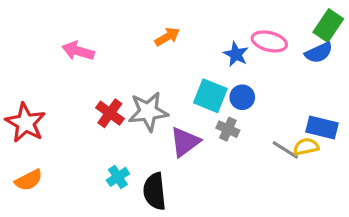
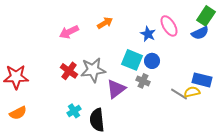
pink ellipse: (269, 41) -> (169, 26), turned 45
pink arrow: (78, 51) -> (69, 32), moved, turned -42
red star: (25, 123) -> (16, 77), turned -30

